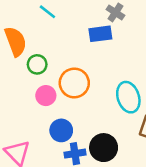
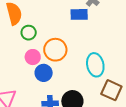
blue circle: (61, 130) -> (44, 73), moved

